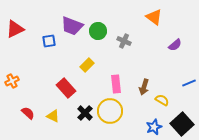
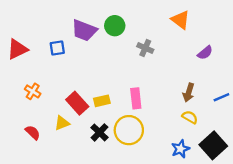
red triangle: (15, 29) -> (17, 49), moved
green circle: (98, 31) -> (115, 26), moved
yellow rectangle: (87, 65) -> (102, 101), moved, turned 32
orange cross: (12, 81) -> (33, 91), moved, turned -32
brown arrow: (144, 87) -> (189, 93), moved
yellow triangle: (53, 116) -> (62, 123), moved, turned -48

